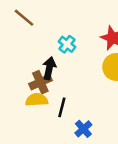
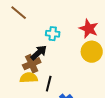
cyan cross: (67, 44) -> (53, 34), turned -32
black arrow: (49, 68) -> (39, 53), turned 36

